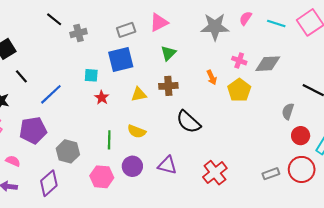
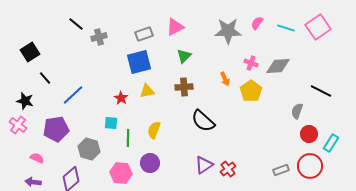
cyan square: (91, 75) -> (111, 123), moved
yellow triangle: (139, 94) -> (147, 91), moved
yellow semicircle: (137, 131) -> (154, 130), turned 90
purple triangle: (167, 165) -> (204, 165), moved, turned -48
red cross: (215, 173) -> (228, 169), size x0.7

